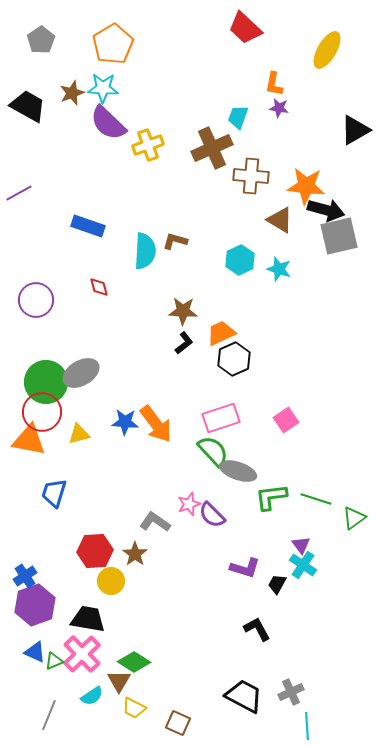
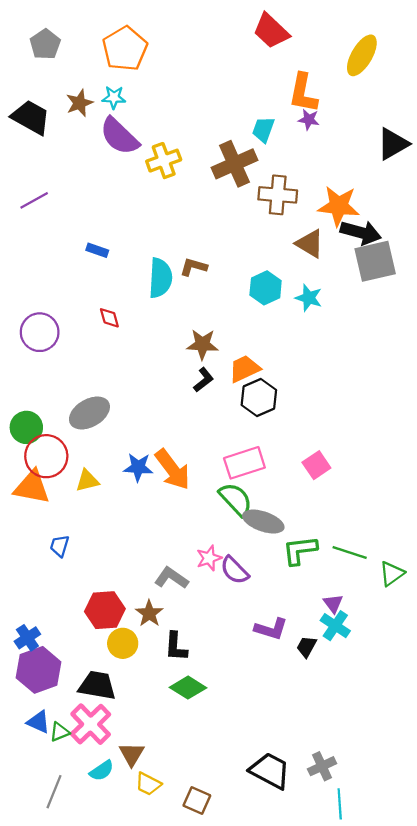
orange L-shape: (274, 84) -> (303, 93), size x1.5
cyan star: (103, 88) -> (114, 97), size x0.7
purple line: (19, 193) -> (34, 200), moved
blue rectangle: (88, 226) -> (97, 250), size x0.6
green circle: (46, 382) -> (26, 427), moved, size x0.7
blue trapezoid: (54, 493) -> (60, 546), size x0.7
black L-shape: (257, 629) -> (176, 647), moved, turned -148
green diamond: (134, 662) -> (188, 688), moved

